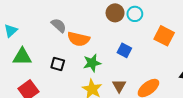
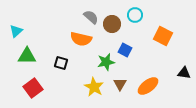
brown circle: (115, 13) -> (112, 24), moved
gray semicircle: (59, 25) -> (91, 17), moved
green star: (92, 63) -> (106, 62), moved

